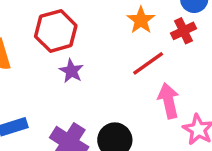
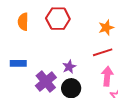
purple star: (71, 71) -> (69, 67), moved

